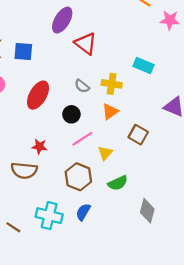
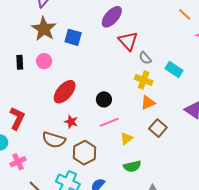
gray semicircle: (82, 86) -> (145, 58), moved
red ellipse: (38, 95) -> (65, 92), moved
orange triangle: (110, 112) -> (148, 103), moved
brown hexagon: (78, 177) -> (85, 153), moved

